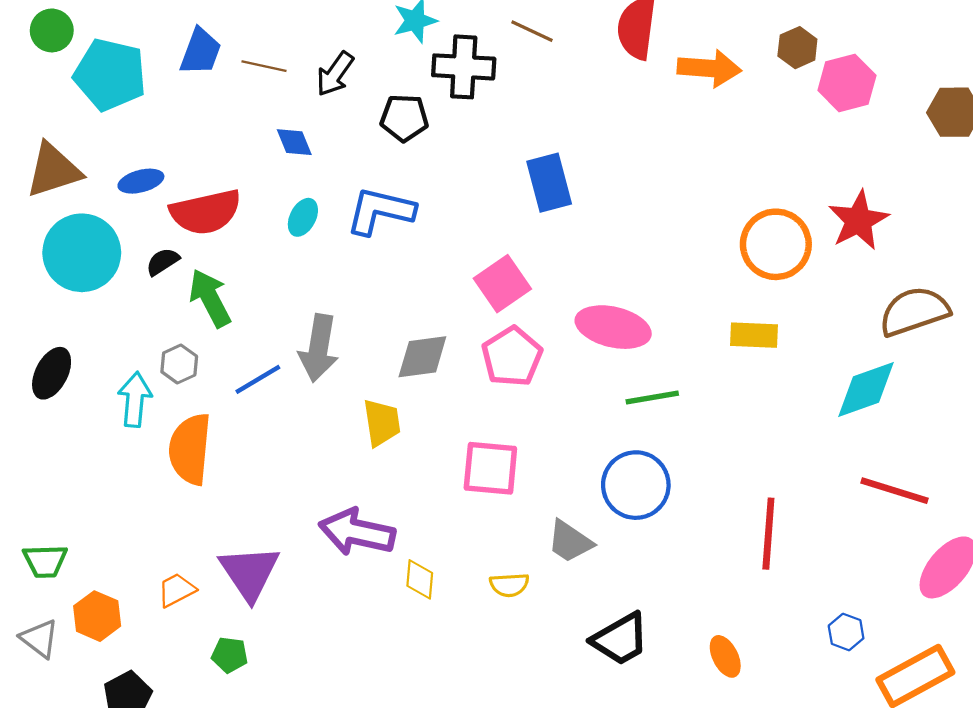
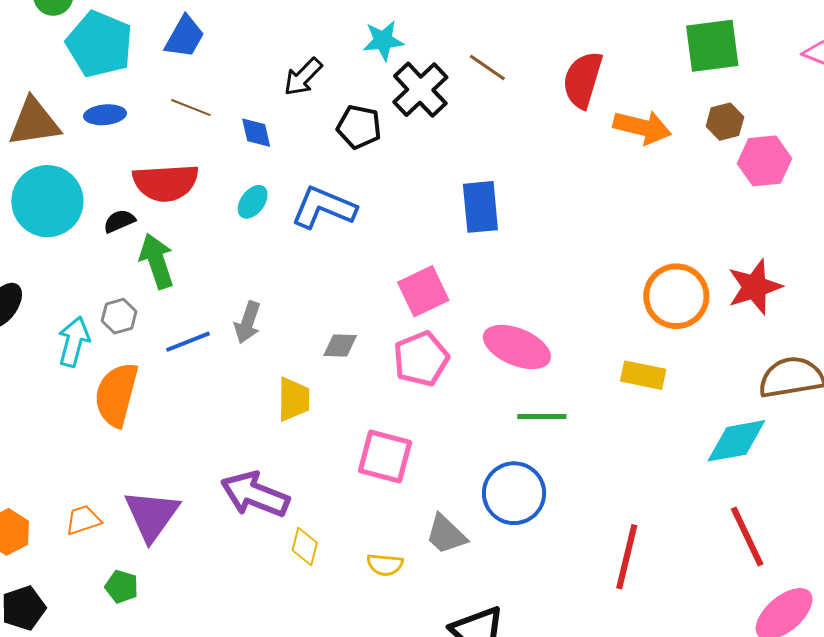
brown line: (264, 66) -> (191, 108), moved
black cross: (464, 67) -> (420, 90), turned 34
blue ellipse: (141, 181) -> (105, 115), moved
gray arrow: (319, 348) -> (248, 322), size x0.7
gray diamond: (422, 357) -> (340, 346), size x0.7
red line: (895, 491) -> (747, 537), turned 38

